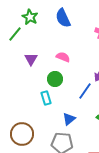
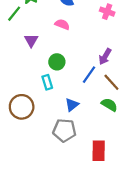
pink semicircle: (63, 57) -> (62, 24), moved
brown circle: (22, 134) -> (22, 107), moved

